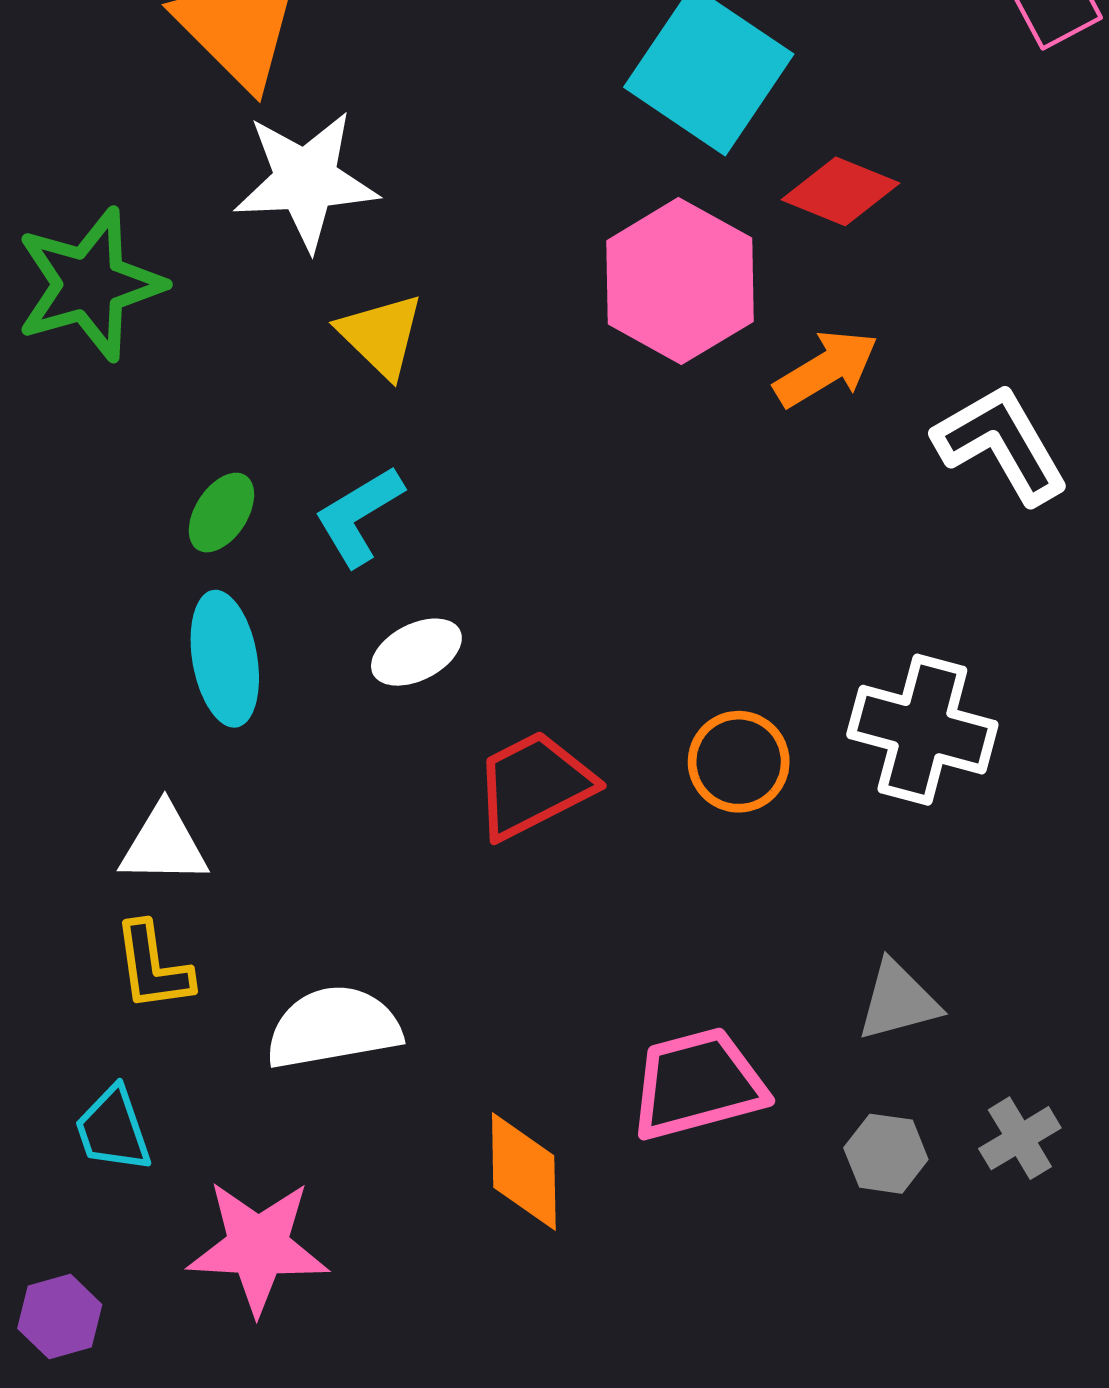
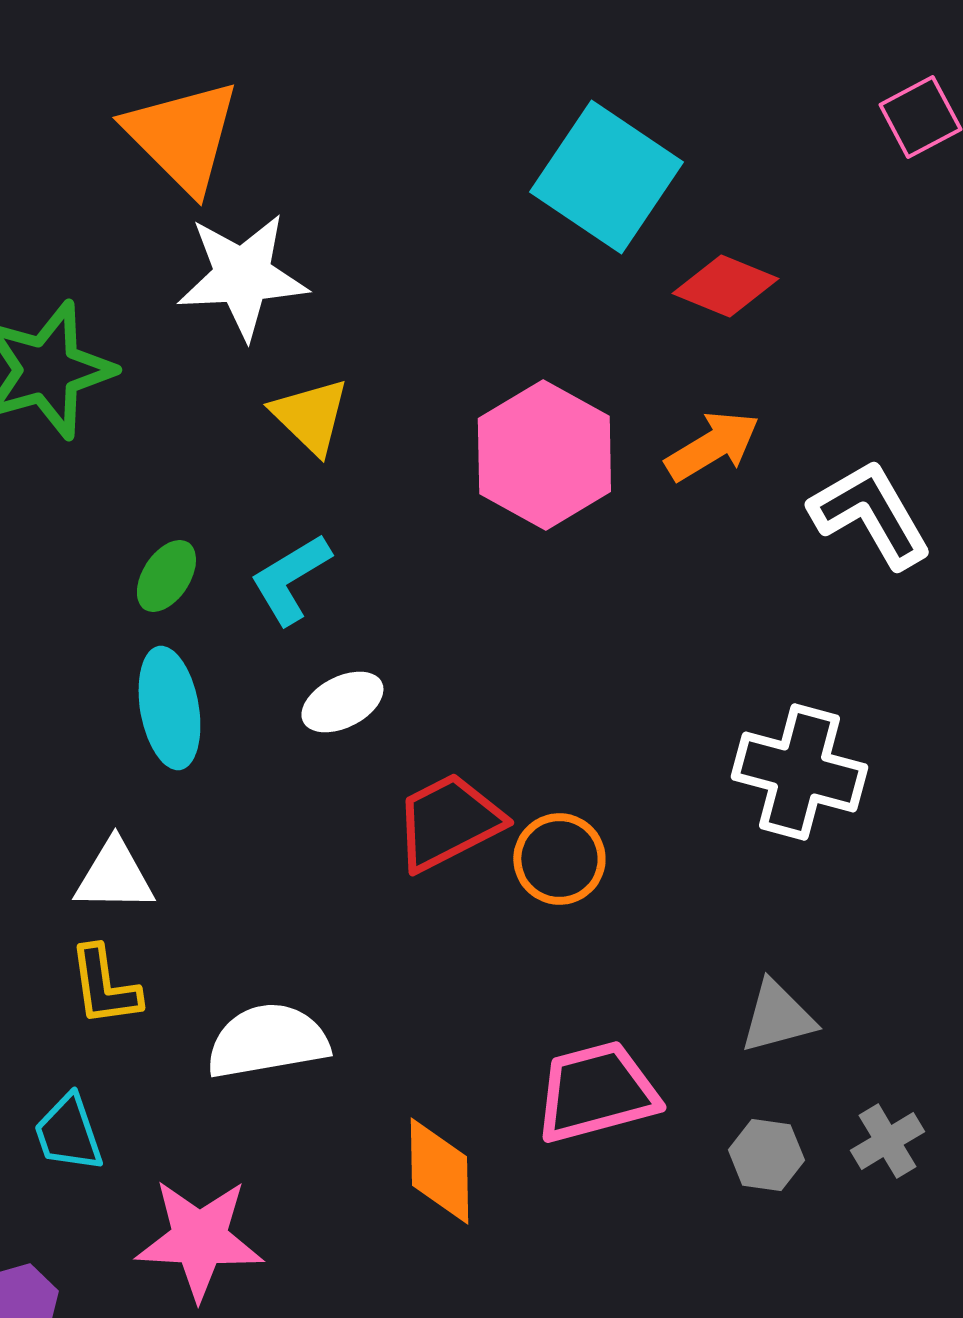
pink hexagon: (680, 281) -> (544, 455), moved
orange circle: (739, 762) -> (559, 859), moved

